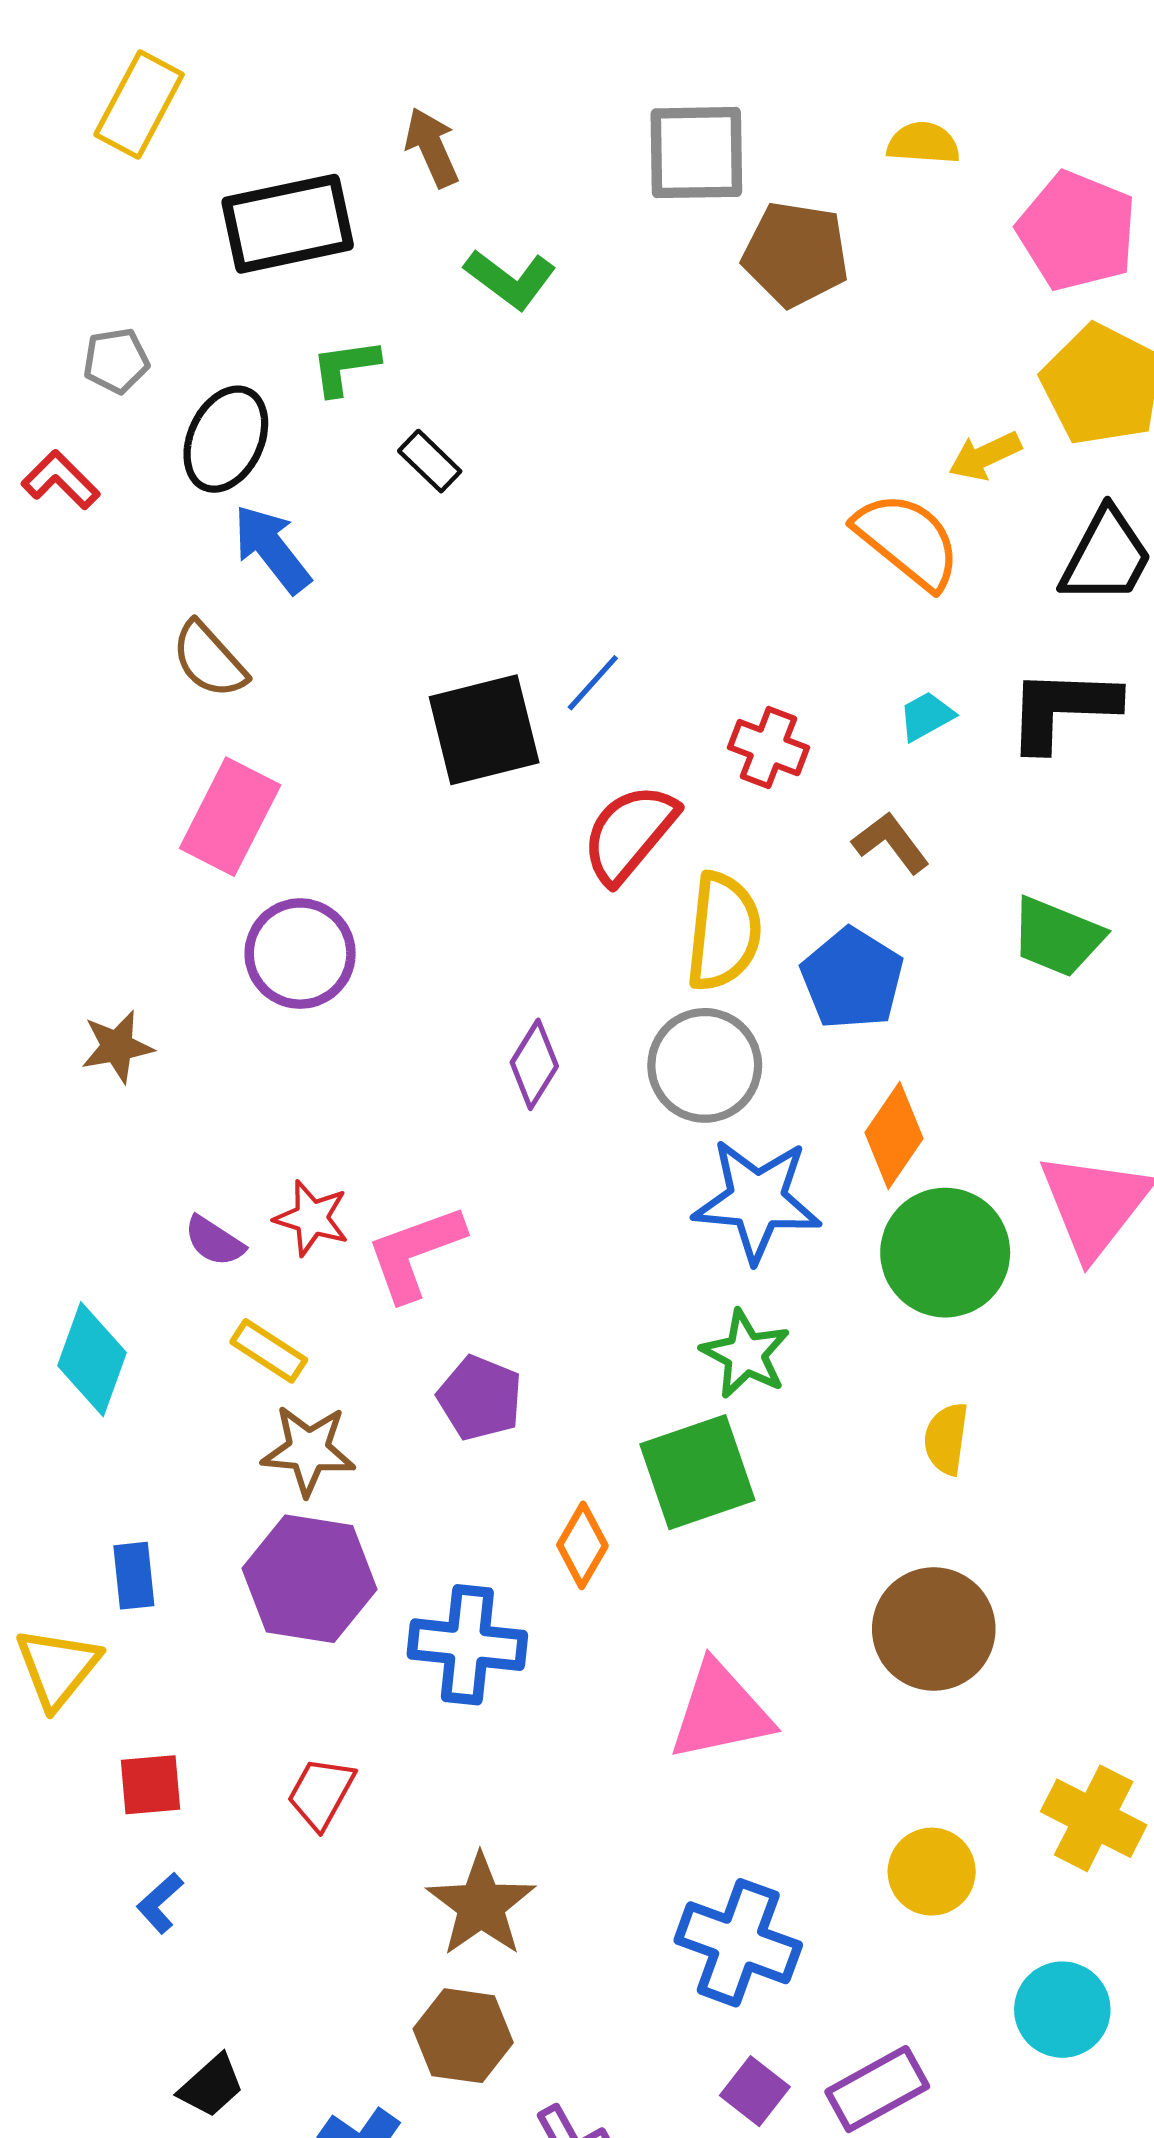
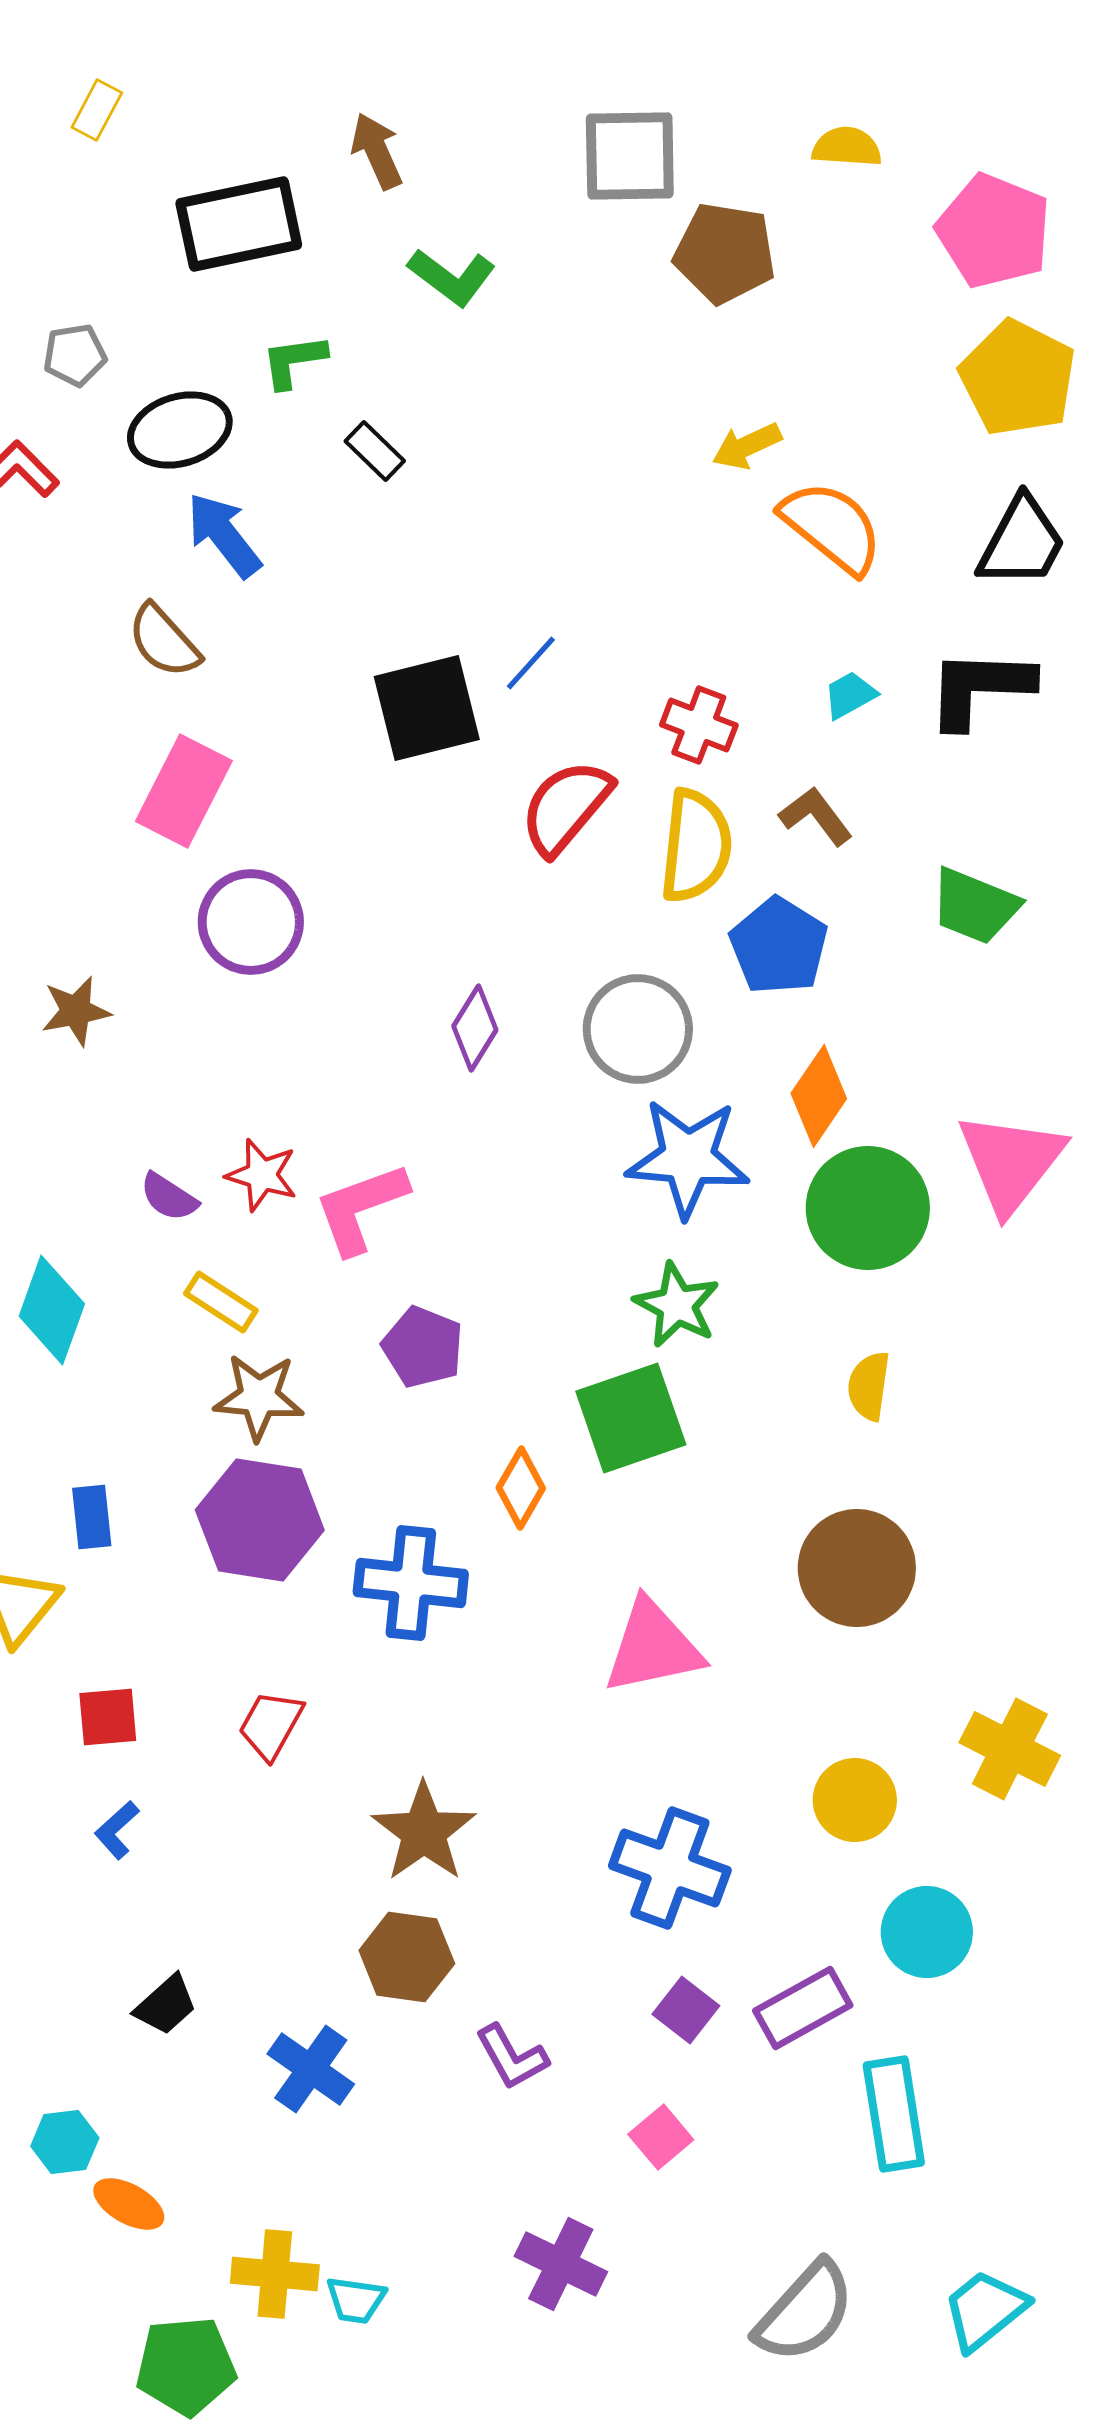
yellow rectangle: (139, 105) -> (97, 110), size x0.6
black ellipse: (226, 439) -> (180, 430), turned 48
yellow arrow: (985, 456) -> (747, 446), moved
yellow semicircle: (724, 932) -> (696, 846), moved
cyan circle: (1062, 2010) -> (927, 1932), moved

